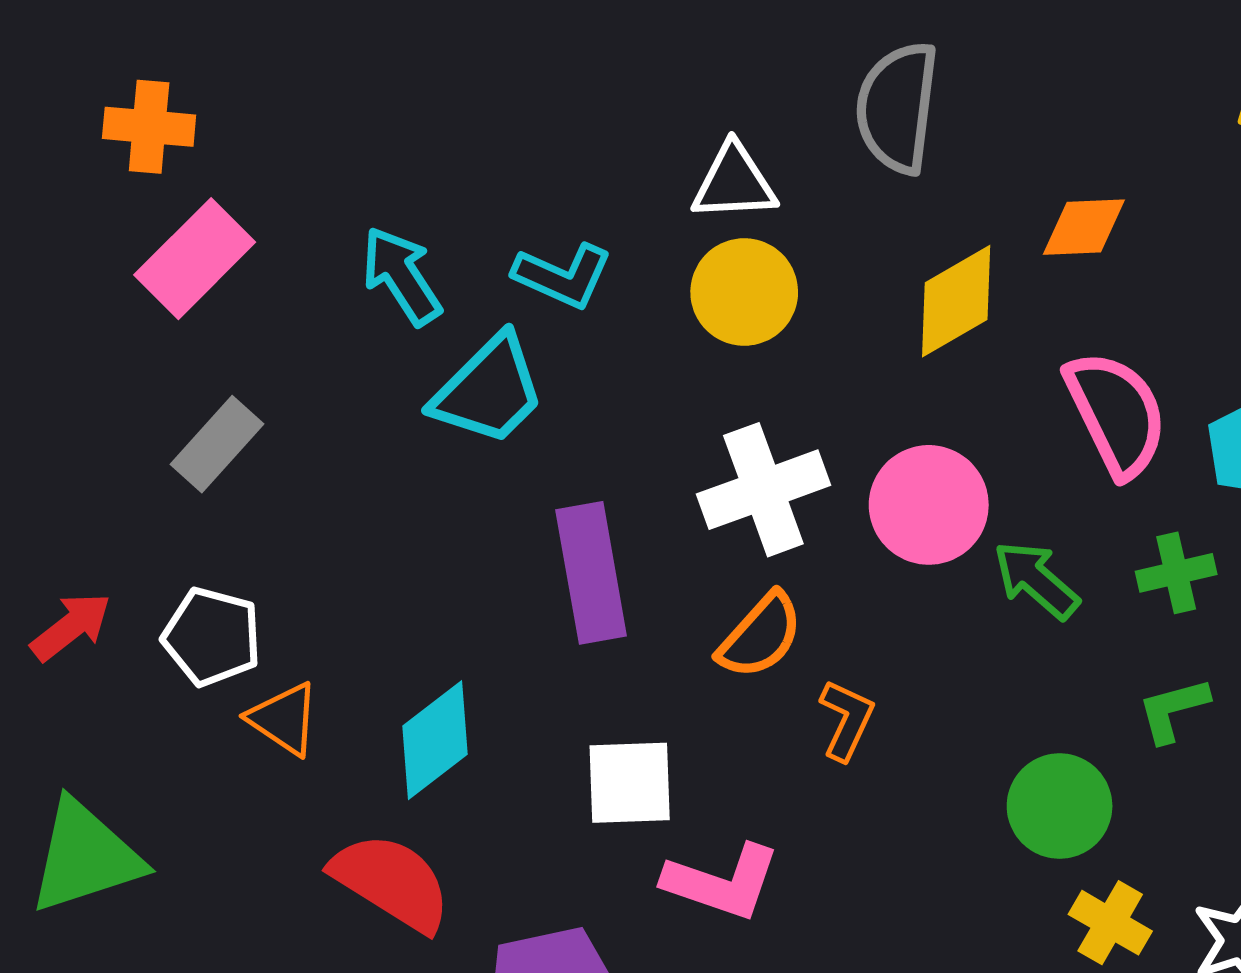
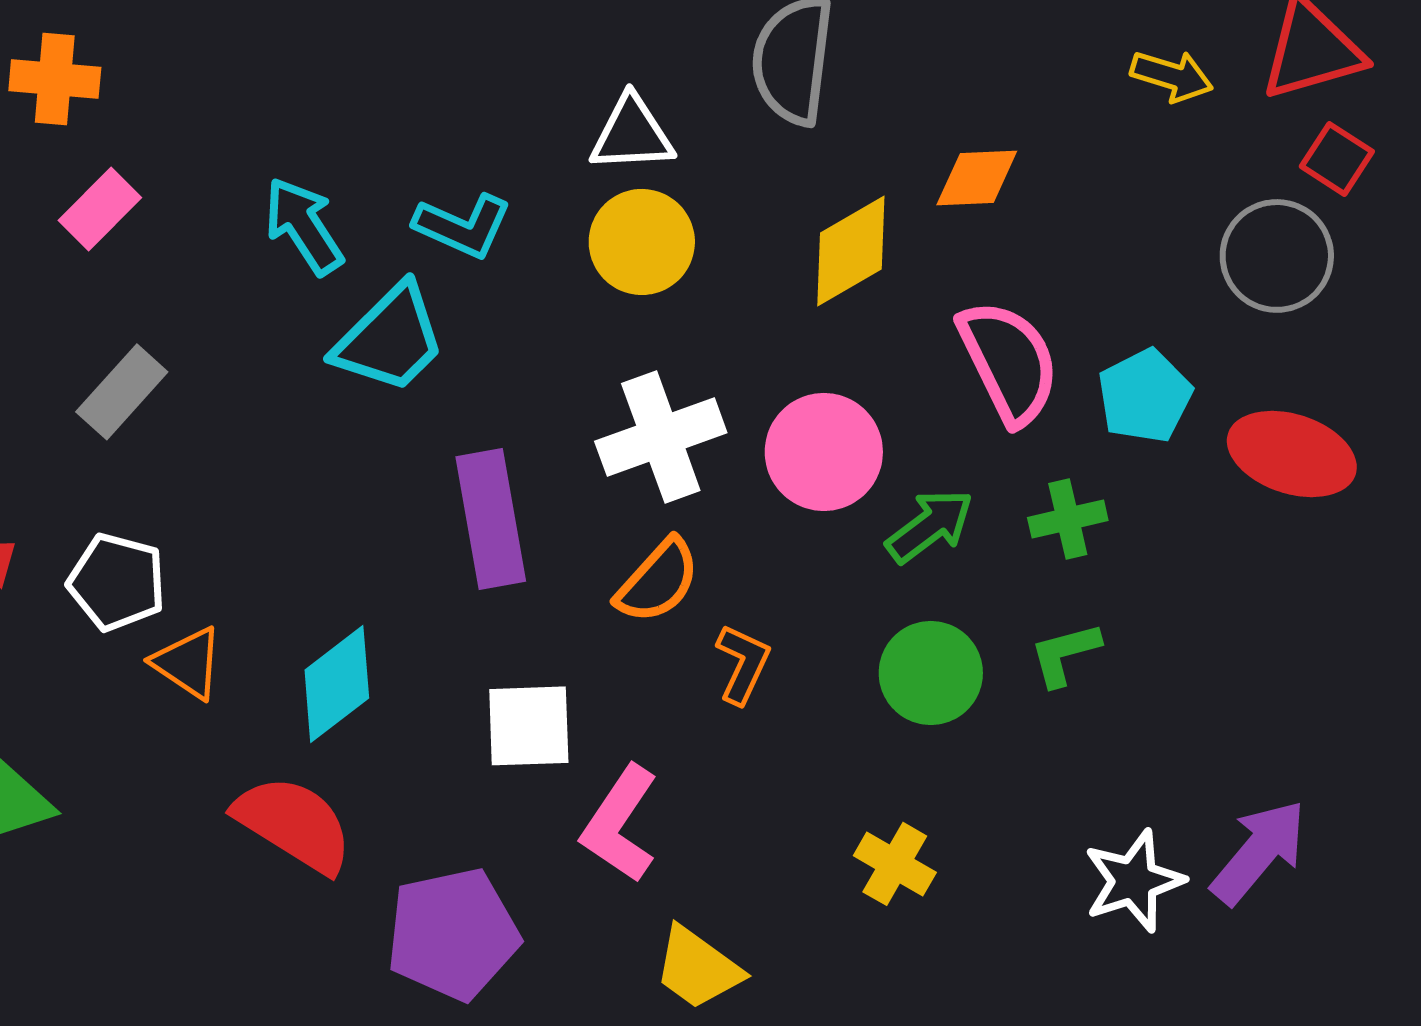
pink rectangle: (195, 259) -> (100, 209), size x0.7
green arrow: (1036, 580) -> (930, 526), turned 102
green circle: (1060, 806) -> (931, 673), moved
pink L-shape: (722, 882) -> (620, 824), turned 105
yellow cross: (1110, 923) -> (895, 864), moved

